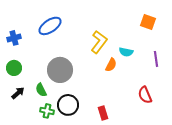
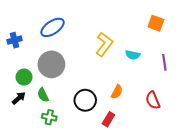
orange semicircle: (111, 65) -> (117, 92), moved
green circle: (14, 68) -> (24, 77), moved
gray circle: (60, 70) -> (51, 64), moved
black circle: (68, 105) -> (85, 100), moved
red rectangle: (103, 113) -> (108, 119), turned 48

